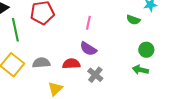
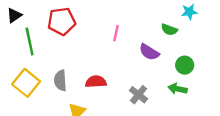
purple semicircle: (88, 49) -> (149, 52), moved
gray semicircle: (41, 63) -> (60, 80), turned -90
gray cross: (95, 75) -> (138, 95), moved

